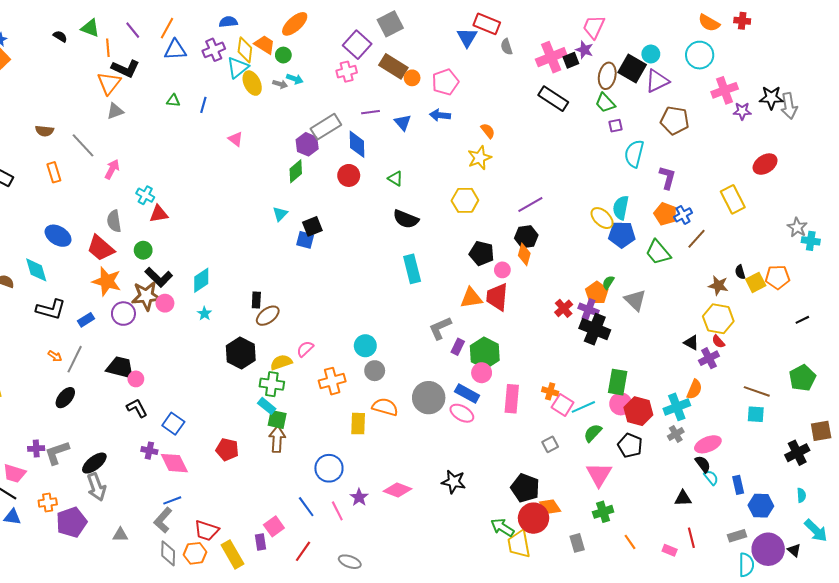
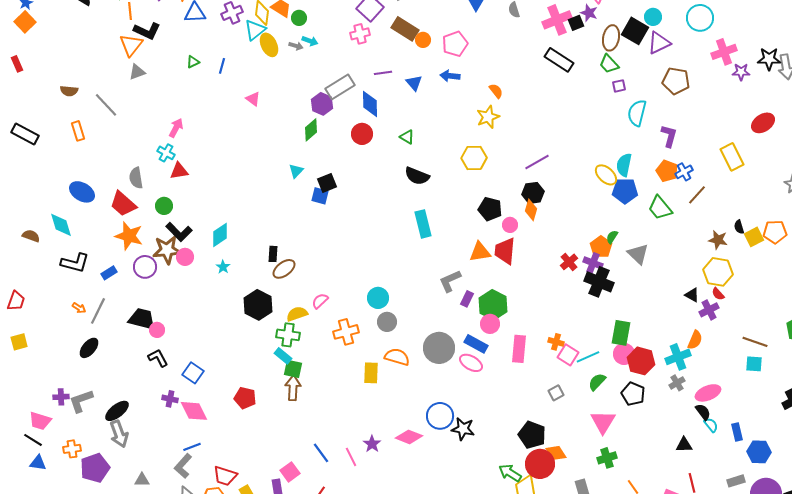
green triangle: (173, 101) -> (193, 62), turned -32
pink arrow: (112, 169) -> (176, 128), moved
blue circle: (329, 468) -> (440, 416), moved

